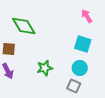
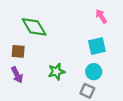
cyan square: (83, 44) -> (97, 46), turned -30

